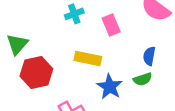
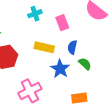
blue semicircle: (149, 56) -> (72, 47), moved
green semicircle: (143, 79) -> (85, 64), turned -120

